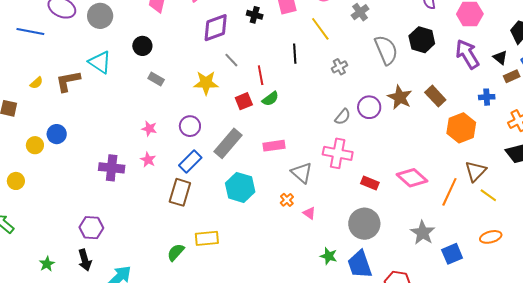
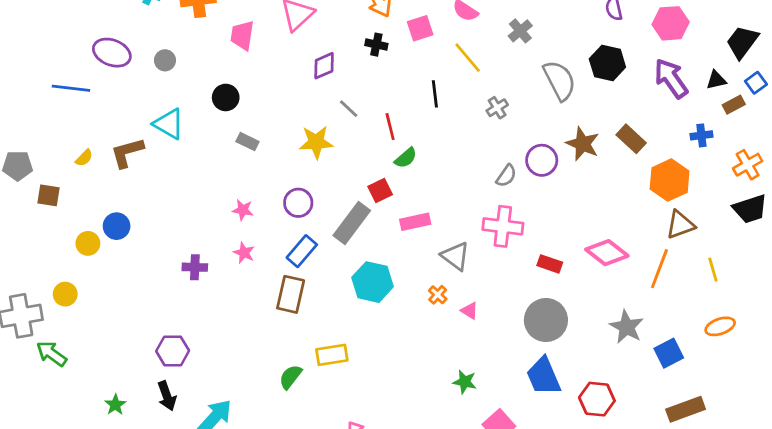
gray circle: (100, 16) -> (165, 60), size x0.6
purple diamond: (216, 28) -> (324, 66), size x0.7
black triangle: (500, 58) -> (716, 80), turned -49
red square: (244, 101) -> (380, 190), moved
purple cross: (112, 168) -> (195, 267), size x0.7
brown triangle: (475, 171) -> (680, 225), moved, turned 30
yellow line: (488, 195) -> (713, 270), turned 42
green star: (329, 256) -> (465, 382), moved

